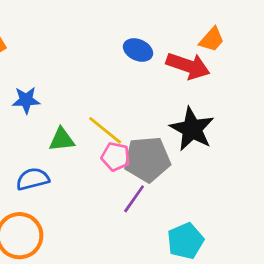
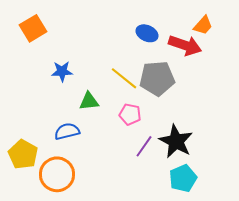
black star: (192, 129) -> (176, 141), moved
yellow line: (105, 130) -> (124, 78), moved
gray pentagon: (147, 159) -> (157, 78), moved

